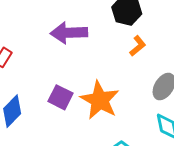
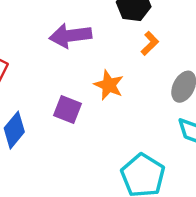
orange star: (100, 100) -> (109, 85), moved, size x0.7

